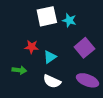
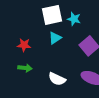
red star: (32, 47) -> (24, 45), moved
cyan triangle: (50, 57) -> (55, 38), moved

